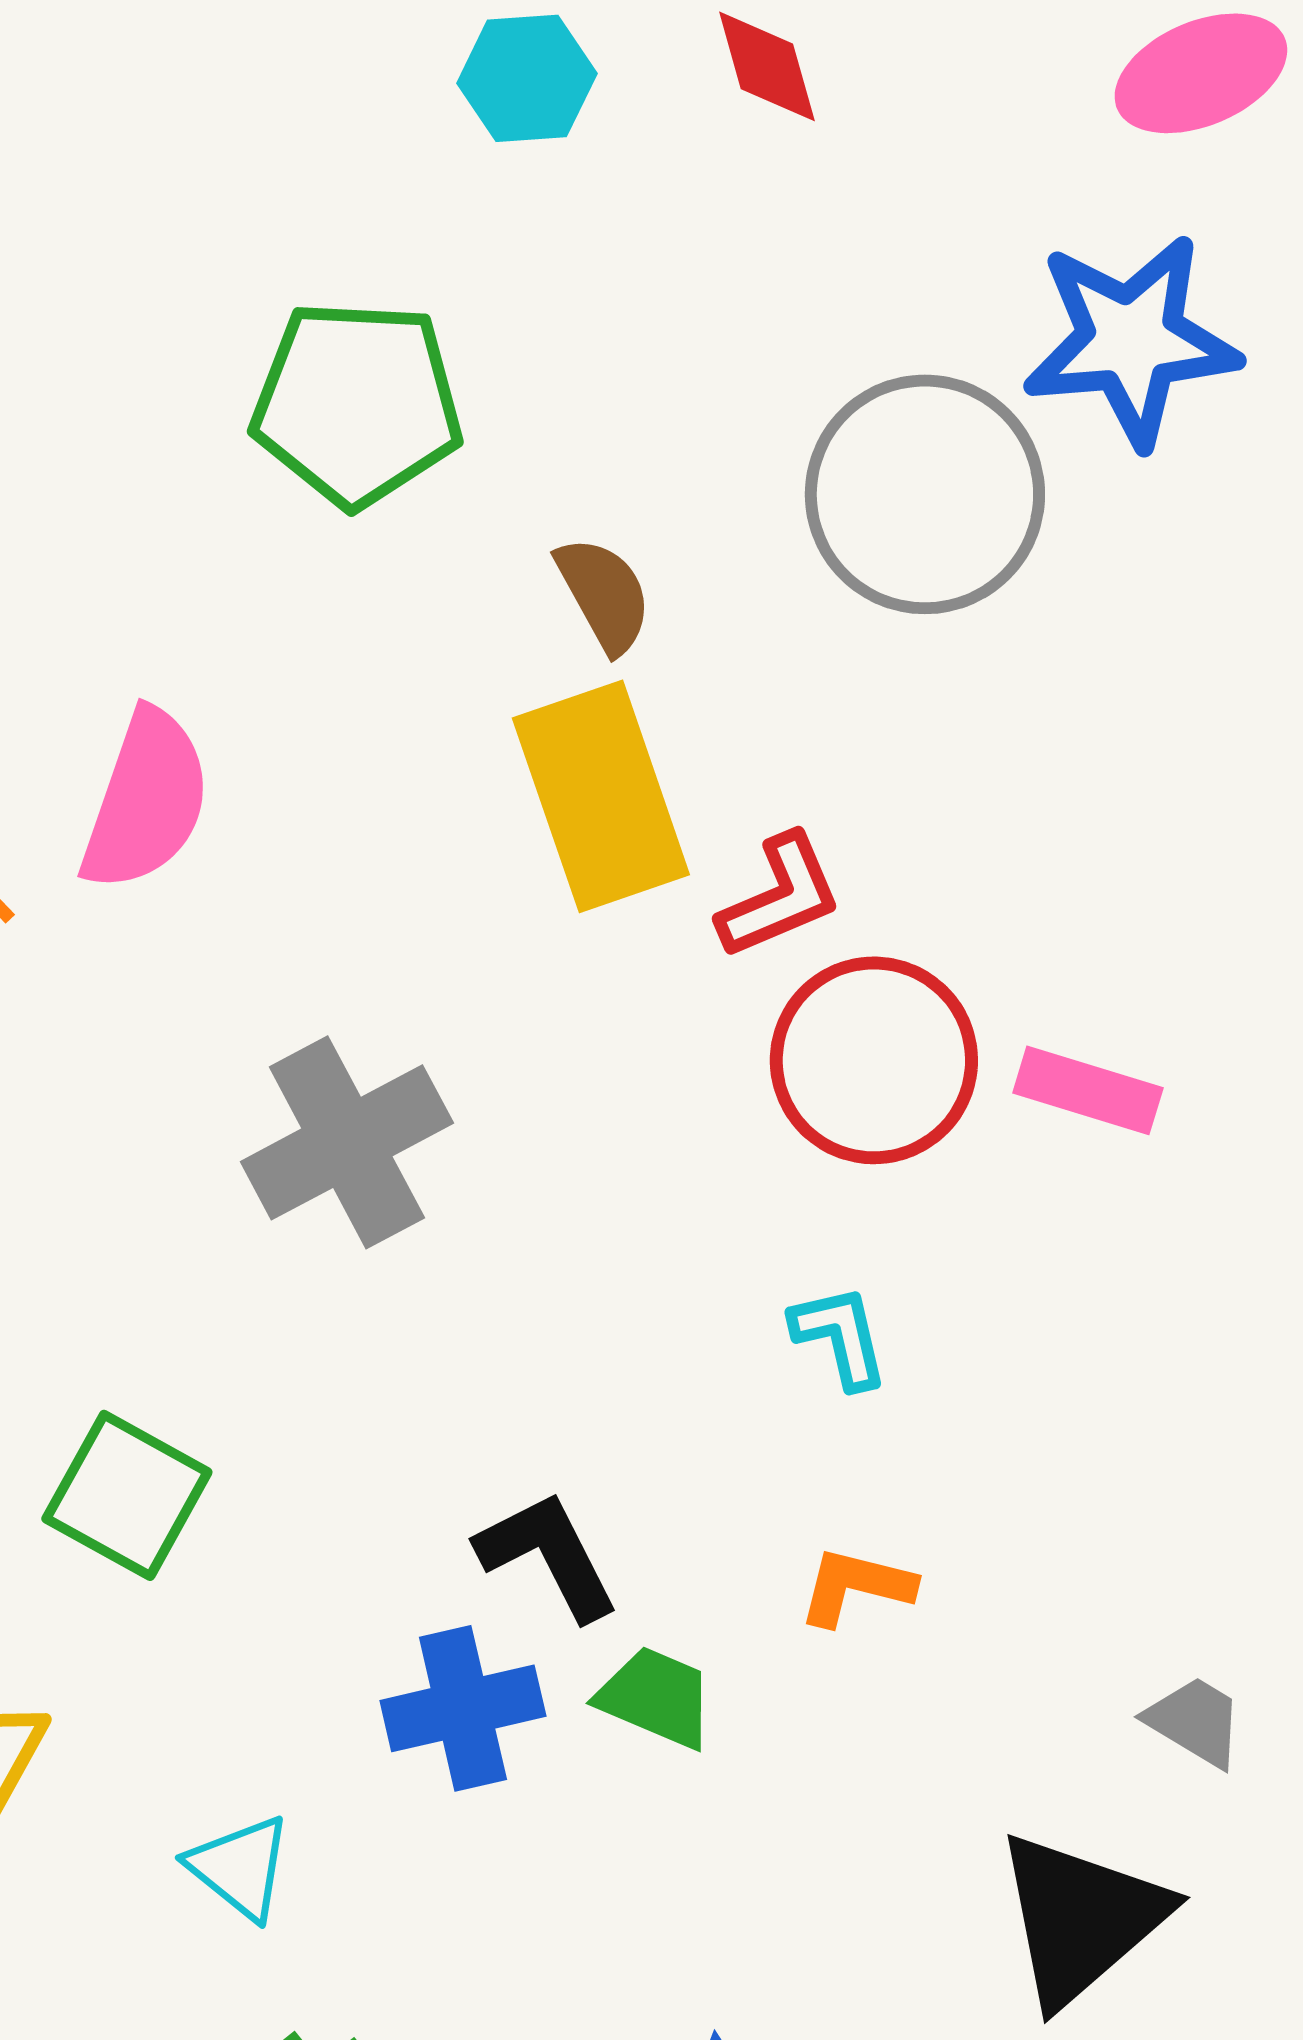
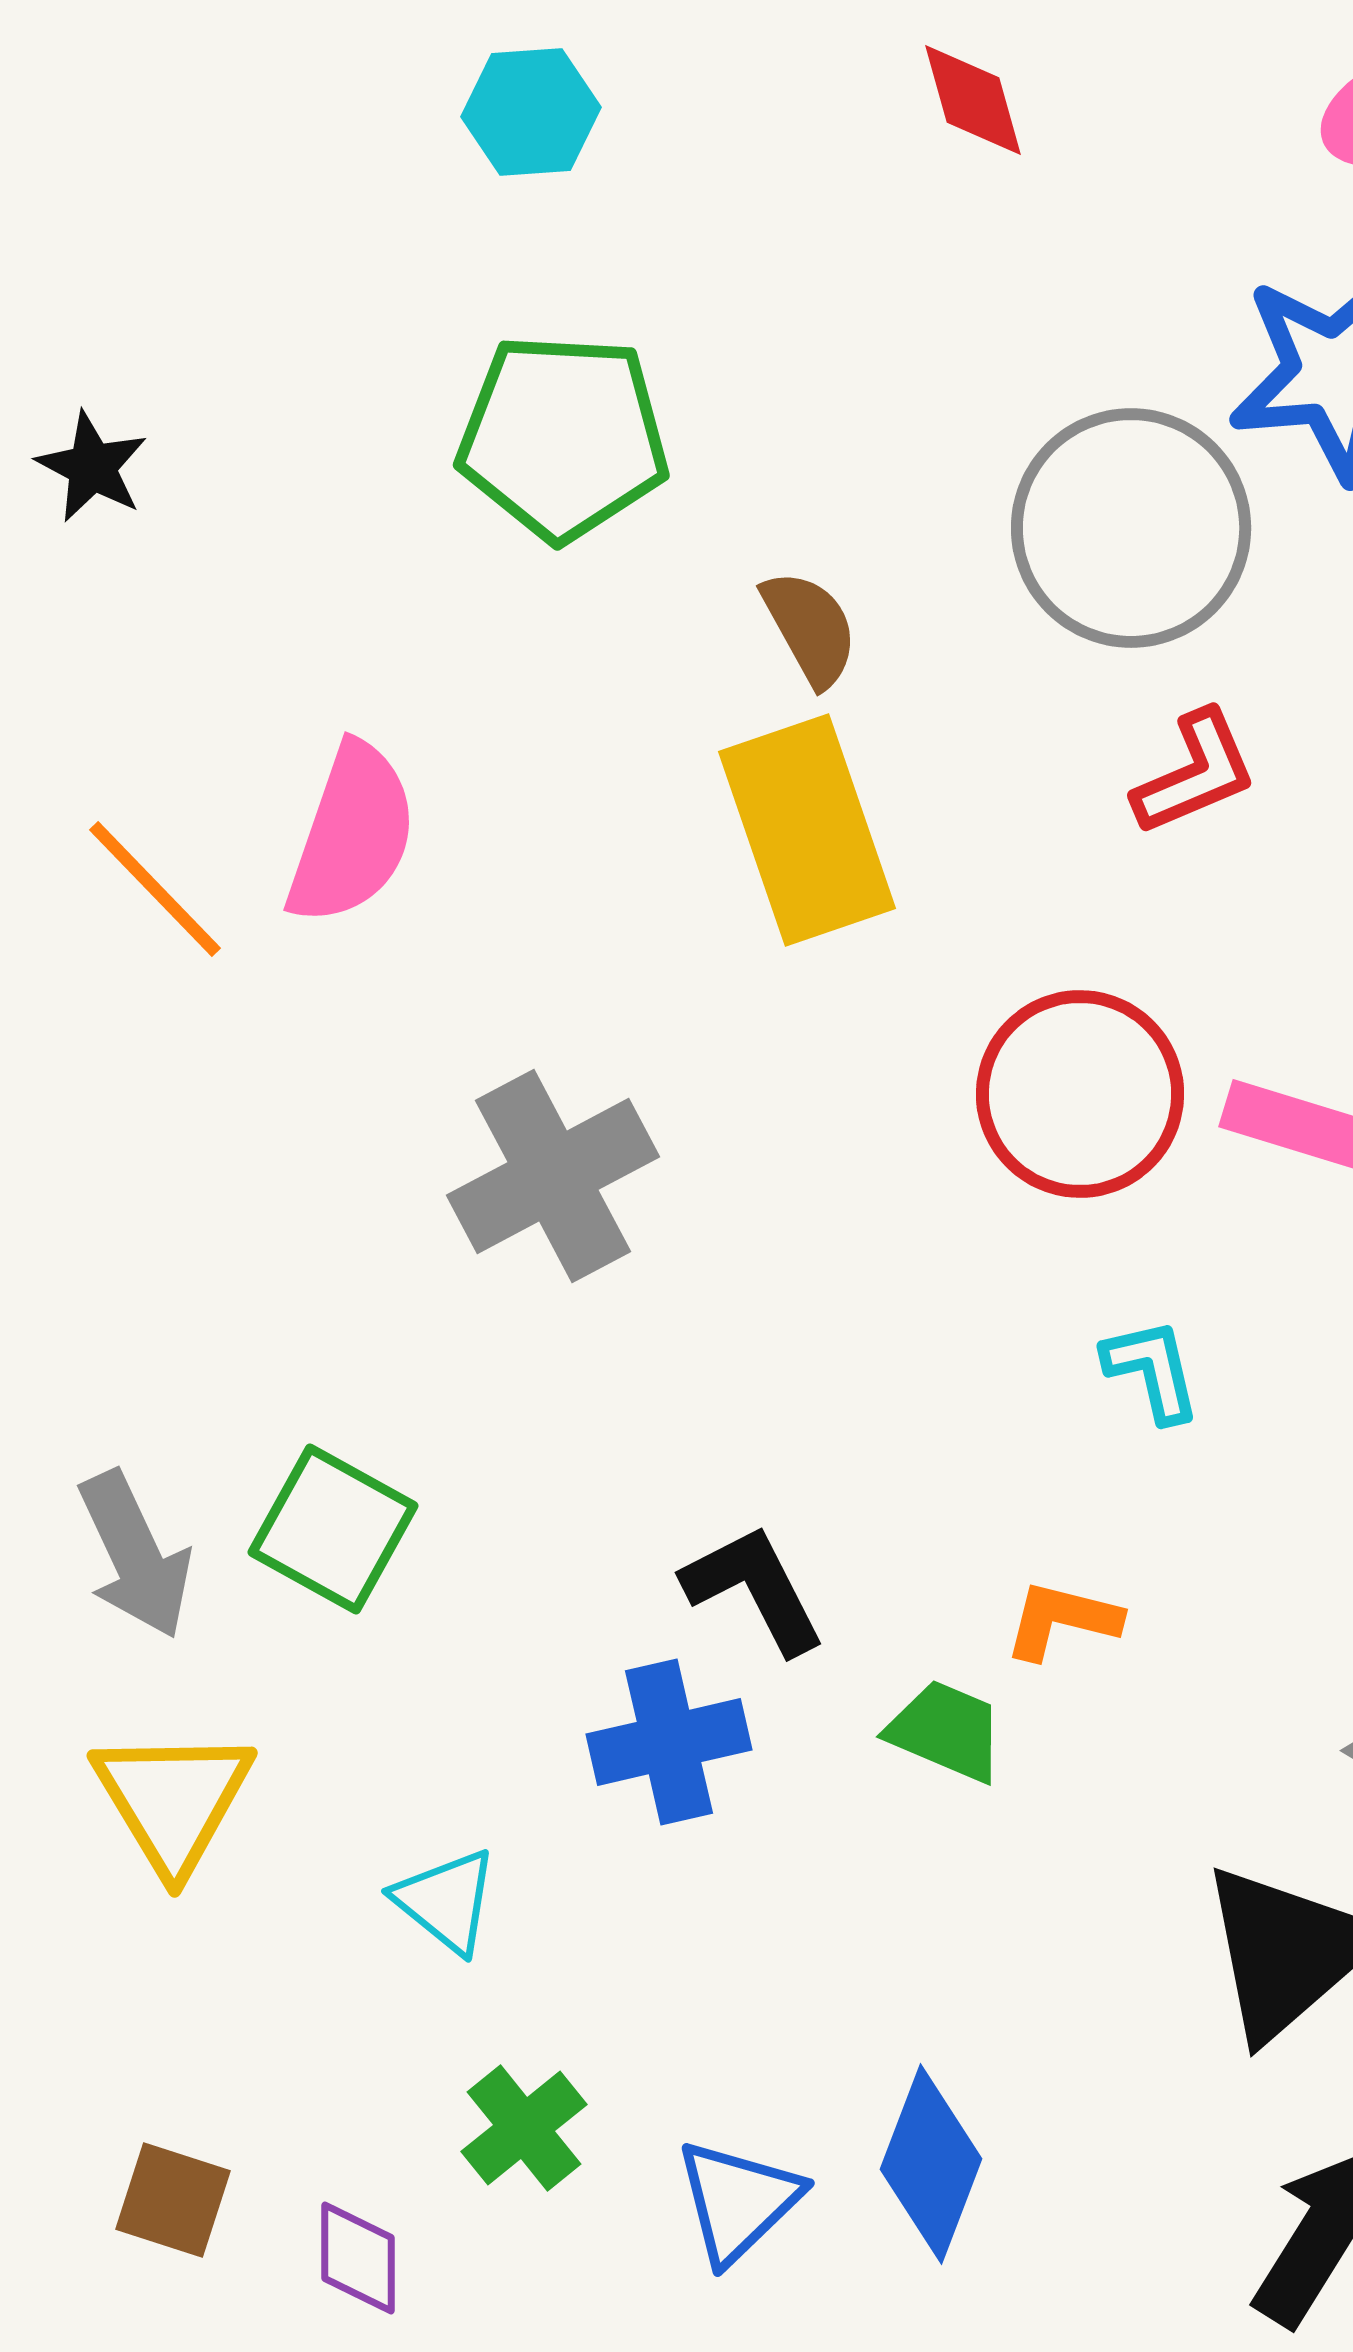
cyan hexagon: (527, 78) -> (531, 112), moved
red L-shape: (780, 896) -> (1195, 773), moved
cyan L-shape: (840, 1336) -> (1152, 1370), moved
green trapezoid: (656, 1697) -> (946, 1731), moved

